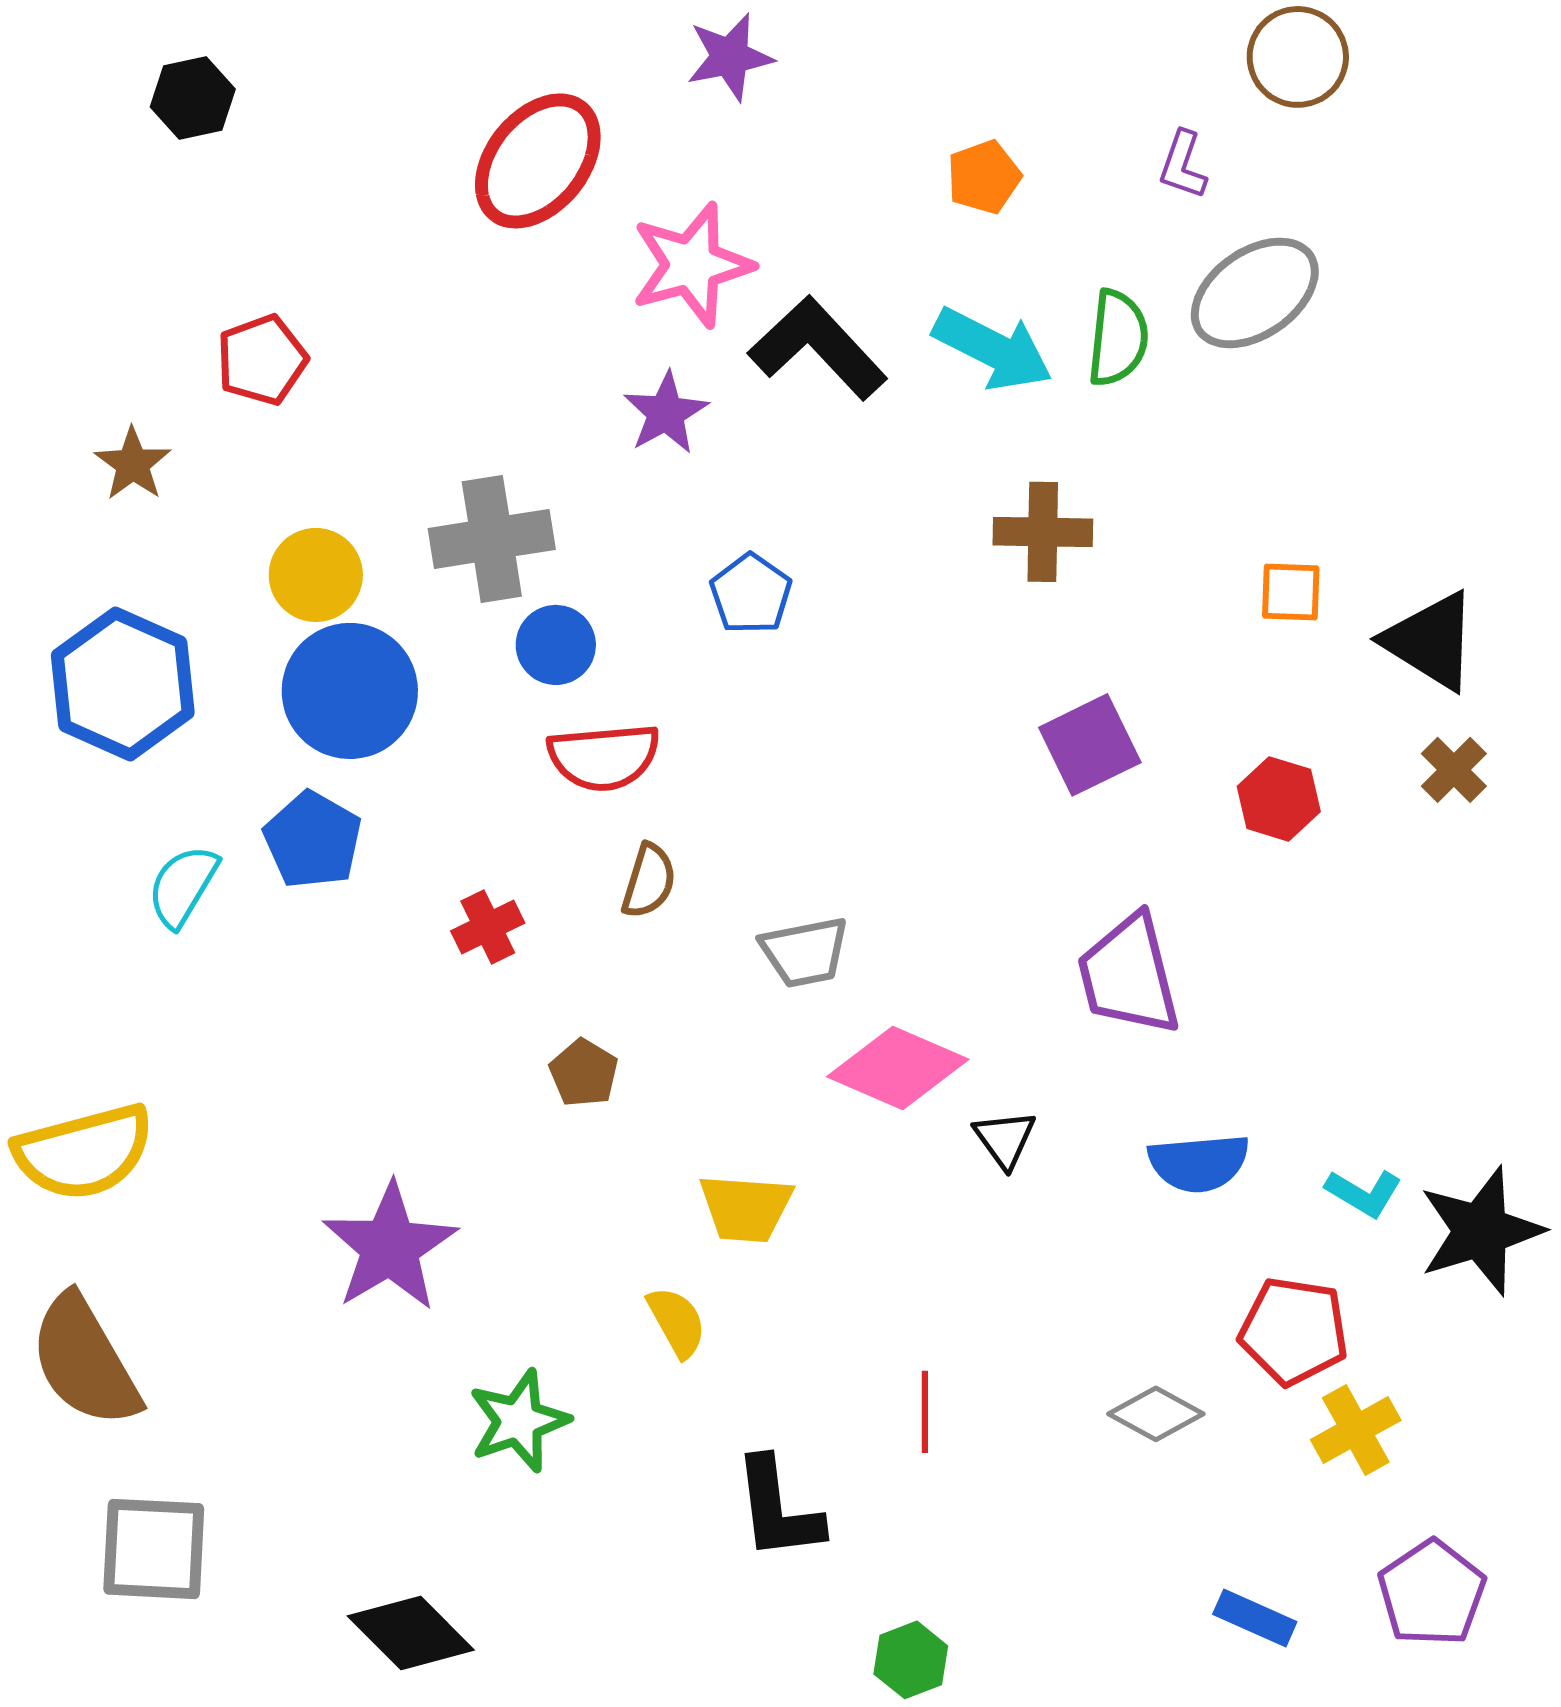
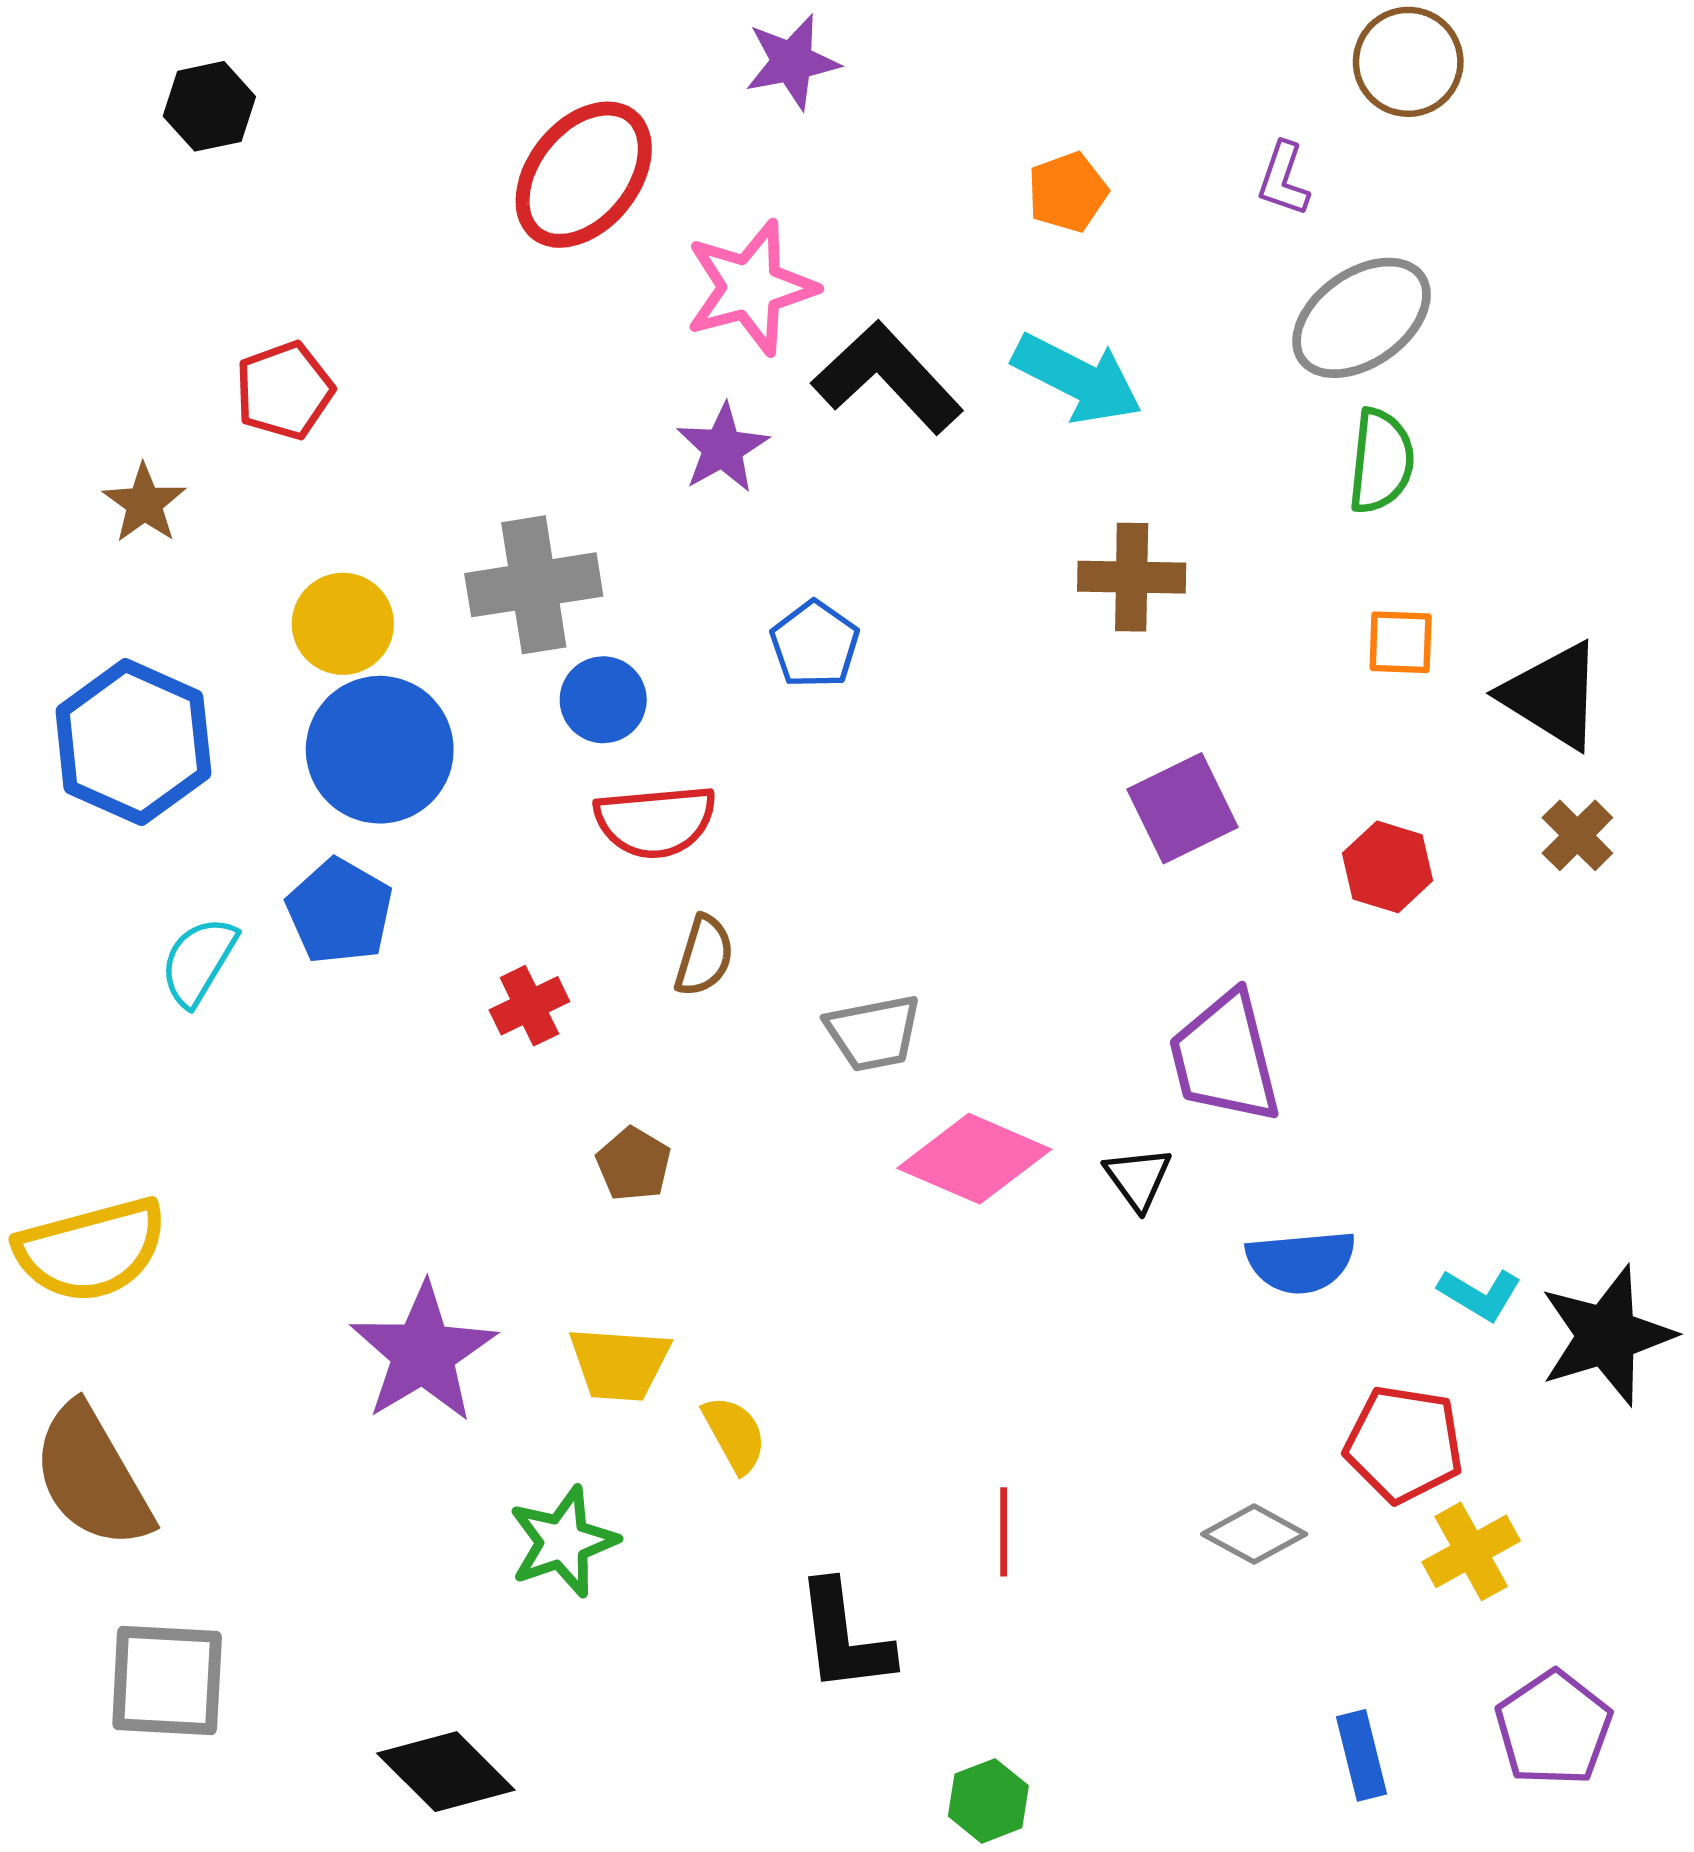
green semicircle: (1118, 338) -> (1381, 461), moved
black triangle: (1005, 1139) -> (1138, 1178), moved
yellow trapezoid: (746, 1208) -> (619, 1364), moved
blue rectangle: (1255, 1618) -> (1362, 1755), turned 52

